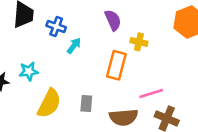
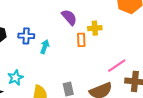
orange rectangle: (116, 65) -> (81, 40), moved, size x0.6

